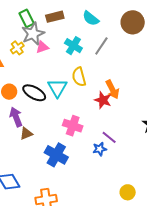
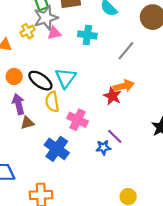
cyan cross: (73, 46) -> (87, 35), turned -30
gray line: (101, 46) -> (126, 51), moved
yellow semicircle: (79, 77) -> (52, 102), moved
orange arrow: (112, 89) -> (124, 86), turned -84

